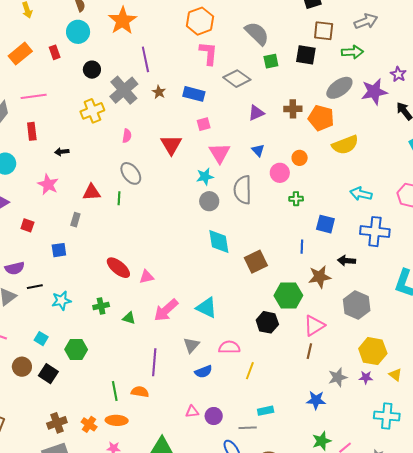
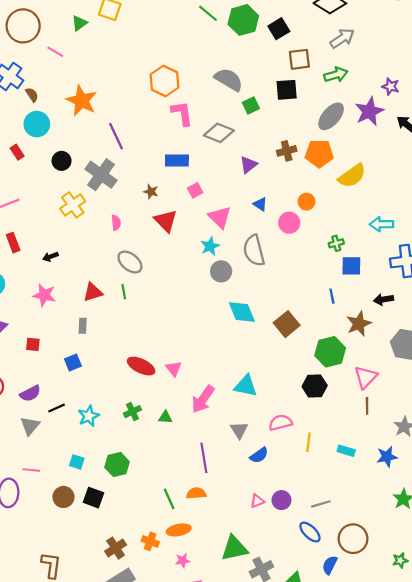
brown star: (159, 92) -> (151, 192), moved
green cross: (296, 199) -> (336, 243), moved
pink triangle: (147, 277) -> (174, 369), turned -42
cyan rectangle: (266, 411) -> (346, 451), moved, turned 42

